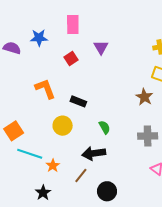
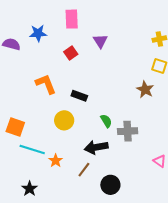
orange square: (14, 131) -> (15, 127), turned -36
gray cross: (148, 136) -> (128, 131), moved
black star: (43, 193) -> (30, 189), moved

